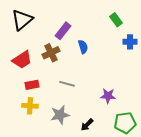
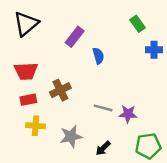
brown cross: (51, 53) -> (60, 90), moved
red trapezoid: (22, 60) -> (26, 71), turned 30
gray line: (67, 84) -> (103, 108), moved
red rectangle: (32, 85) -> (28, 100), moved

